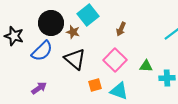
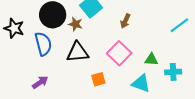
blue semicircle: (42, 51) -> (43, 44), turned -60
black triangle: (75, 59) -> (78, 52), turned -45
cyan triangle: (119, 91) -> (141, 83), moved

